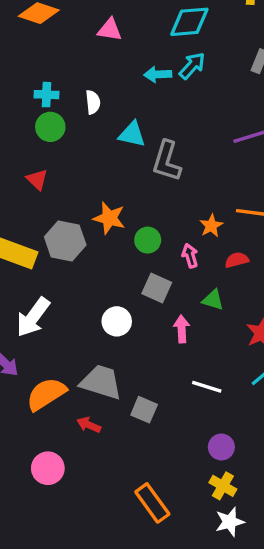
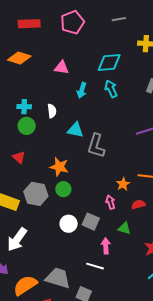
cyan arrow: (192, 66) -> (111, 89), turned -66
cyan arrow: (158, 74) -> (82, 90), moved, turned -70
orange star: (109, 218) -> (59, 167), moved
green circle: (148, 240) -> (63, 189), moved
white circle: (117, 321) -> (69, 224), moved
white line: (207, 387) -> (95, 266), moved

